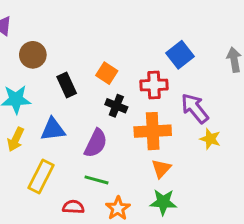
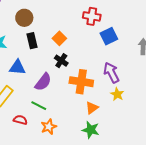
brown circle: (33, 55) -> (24, 18), moved
red cross: (154, 85) -> (92, 16), moved
orange triangle: (161, 169) -> (92, 108), moved
green star: (163, 202) -> (91, 130), moved

